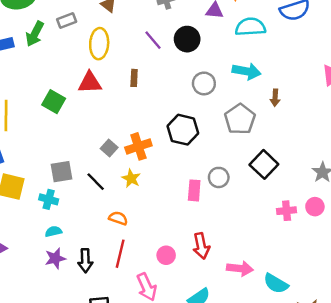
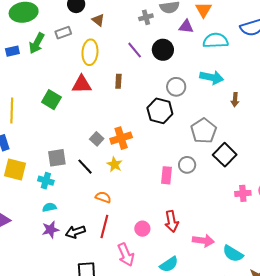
gray pentagon: (240, 119) -> (204, 131), moved
black hexagon: (183, 130) -> (160, 111), moved
black arrow: (85, 261) -> (75, 232), turned 72

